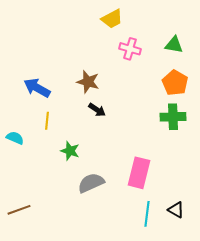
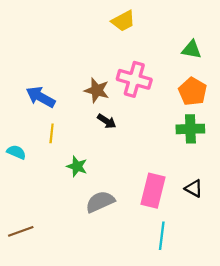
pink cross: (130, 49) -> (134, 79), moved, size x1.4
black triangle: (176, 210) -> (194, 188), moved

